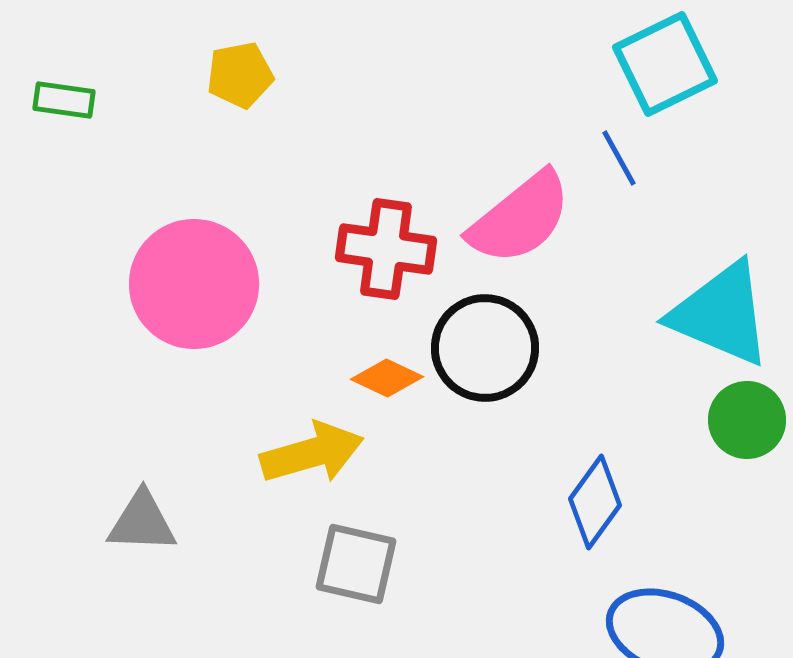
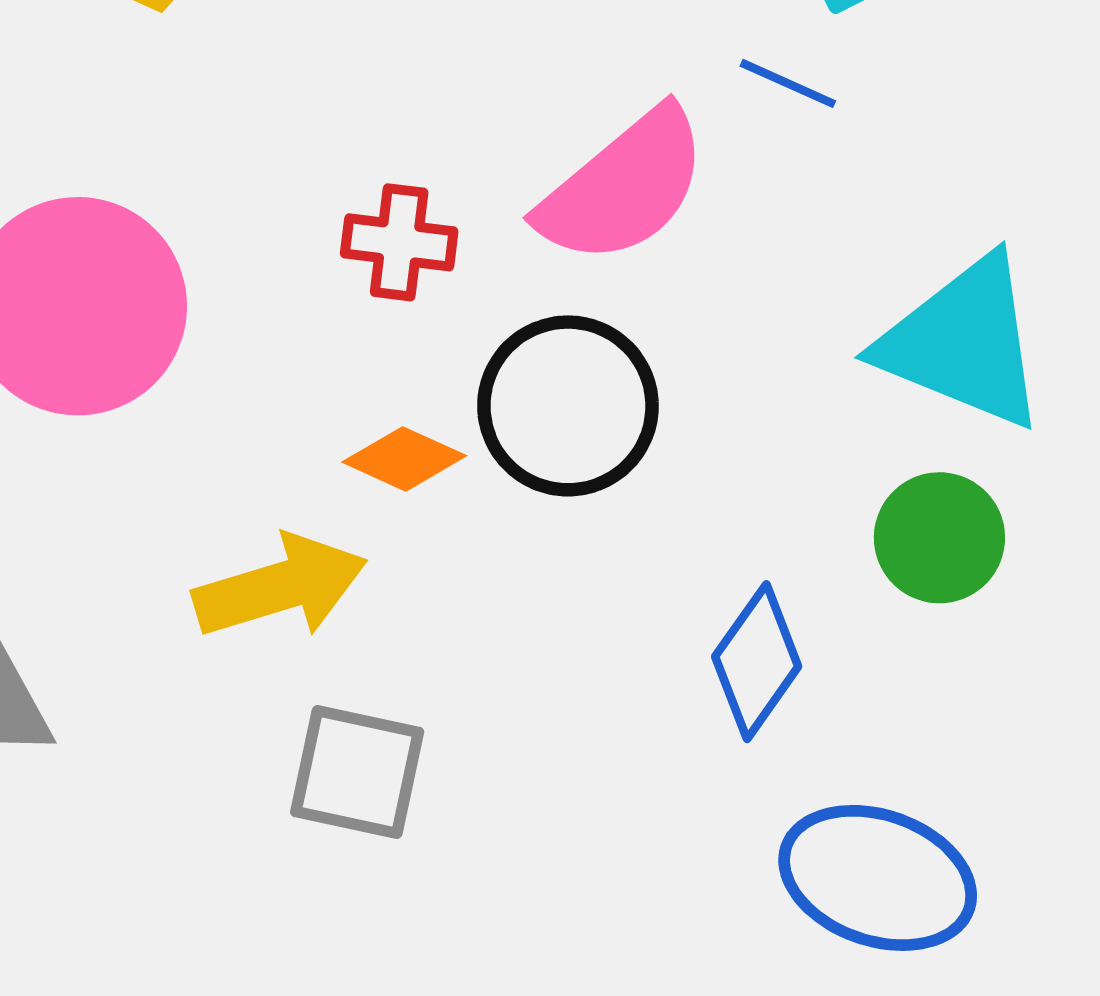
blue line: (619, 158) -> (788, 83), turned -36
red cross: (386, 249) -> (399, 242), size x0.7
green circle: (747, 420) -> (939, 538), moved

